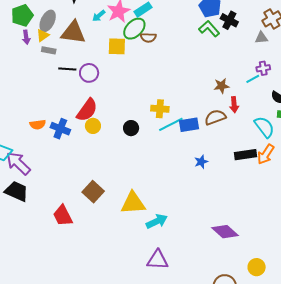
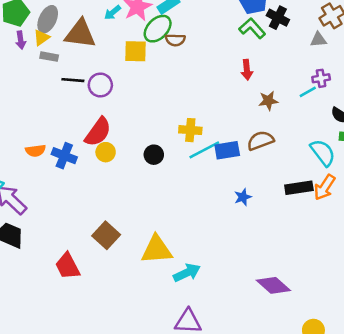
red arrow: (234, 105) -> (247, 70), moved

